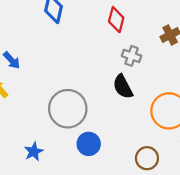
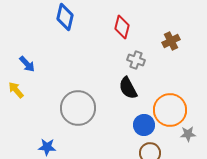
blue circle: (89, 144) -> (144, 125), moved
blue star: (34, 152) -> (47, 147), turned 30

